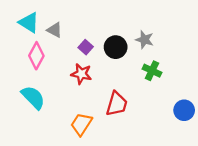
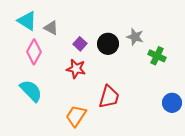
green cross: (152, 71) -> (157, 56), moved

